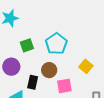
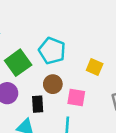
green square: (27, 45) -> (18, 63), size x1.5
pink square: (64, 86) -> (76, 98), turned 35

